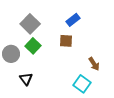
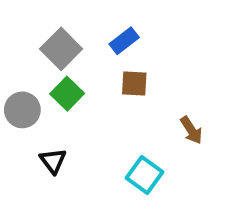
blue rectangle: (73, 20) -> (124, 41), moved
cyan square: (82, 84) -> (144, 175), moved

